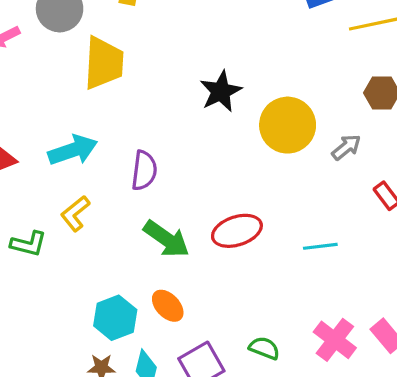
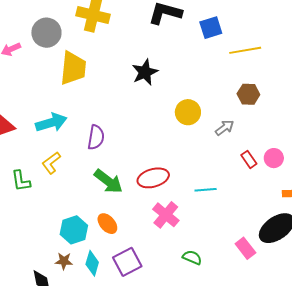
black star: (221, 91) -> (145, 72), moved
yellow circle: (288, 125) -> (188, 112), size x0.7
green L-shape: (29, 244) -> (21, 181), turned 65
pink cross: (335, 340) -> (166, 215), moved
green semicircle: (264, 348) -> (192, 257), moved

